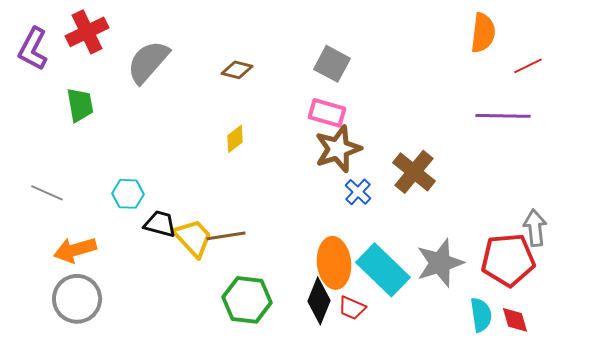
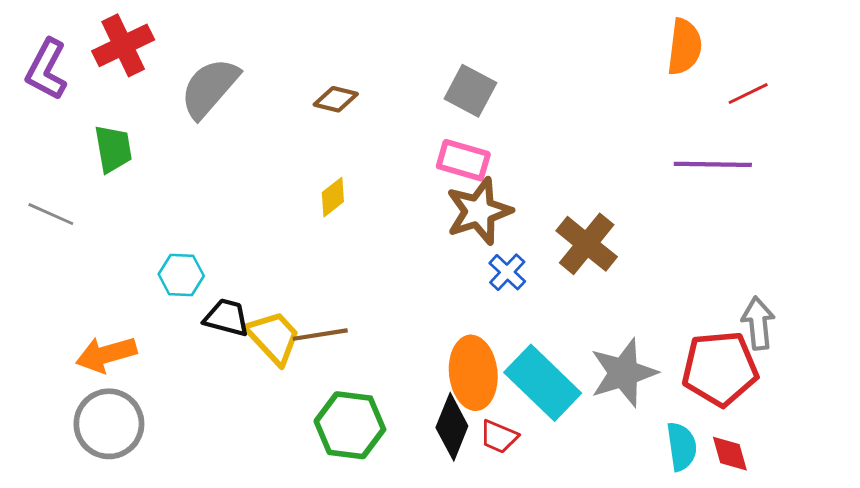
gray line: (47, 193) -> (51, 214), moved

